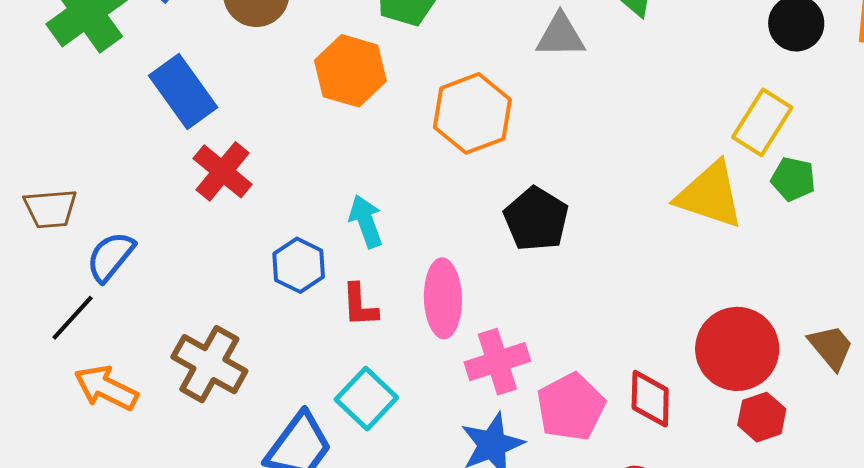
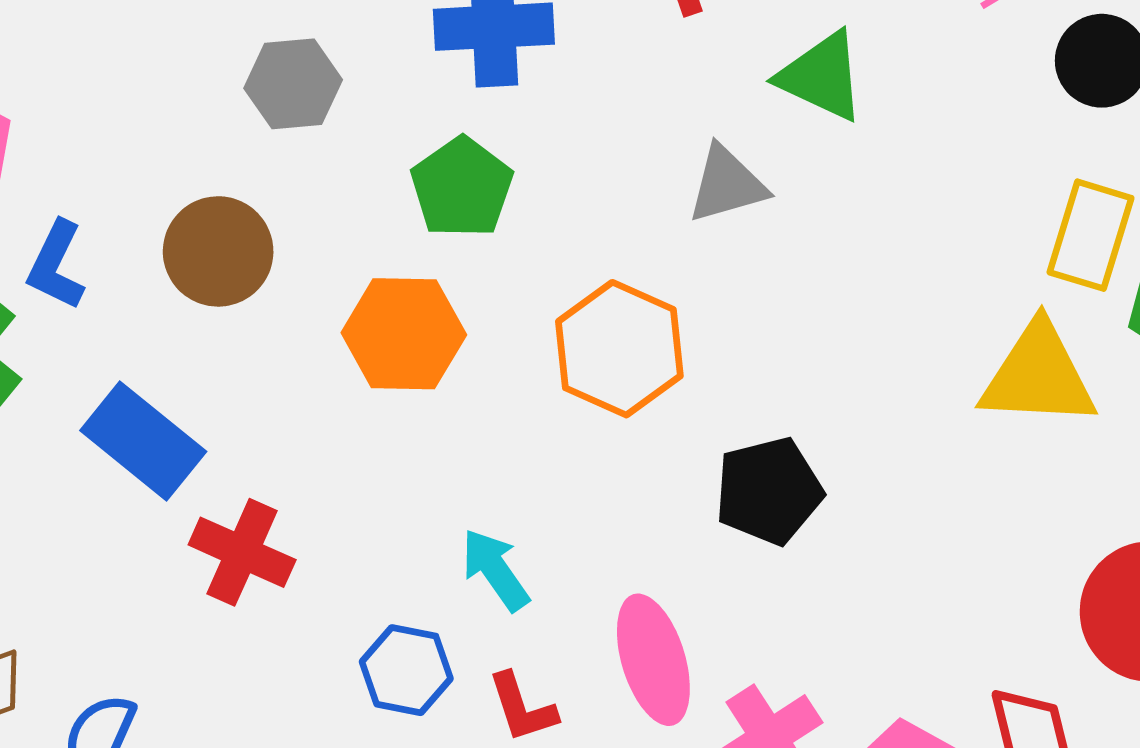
black pentagon: (536, 219) -> (769, 491), turned -30

